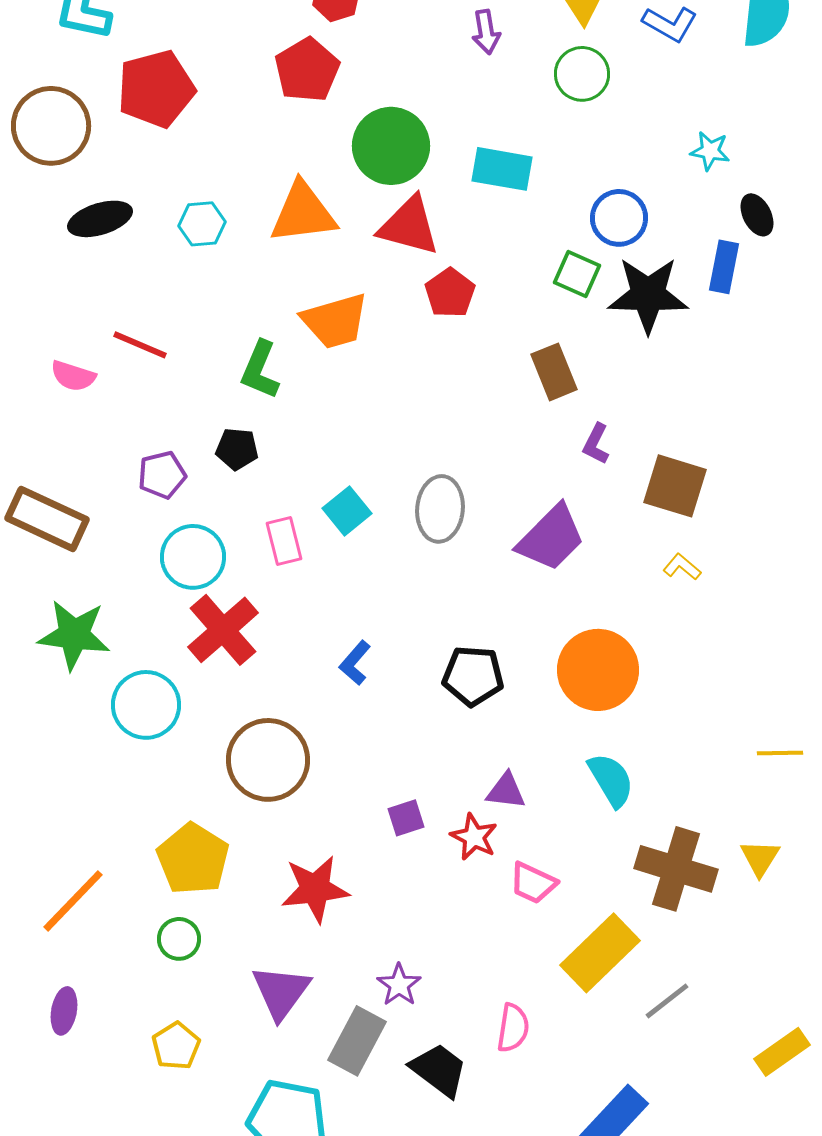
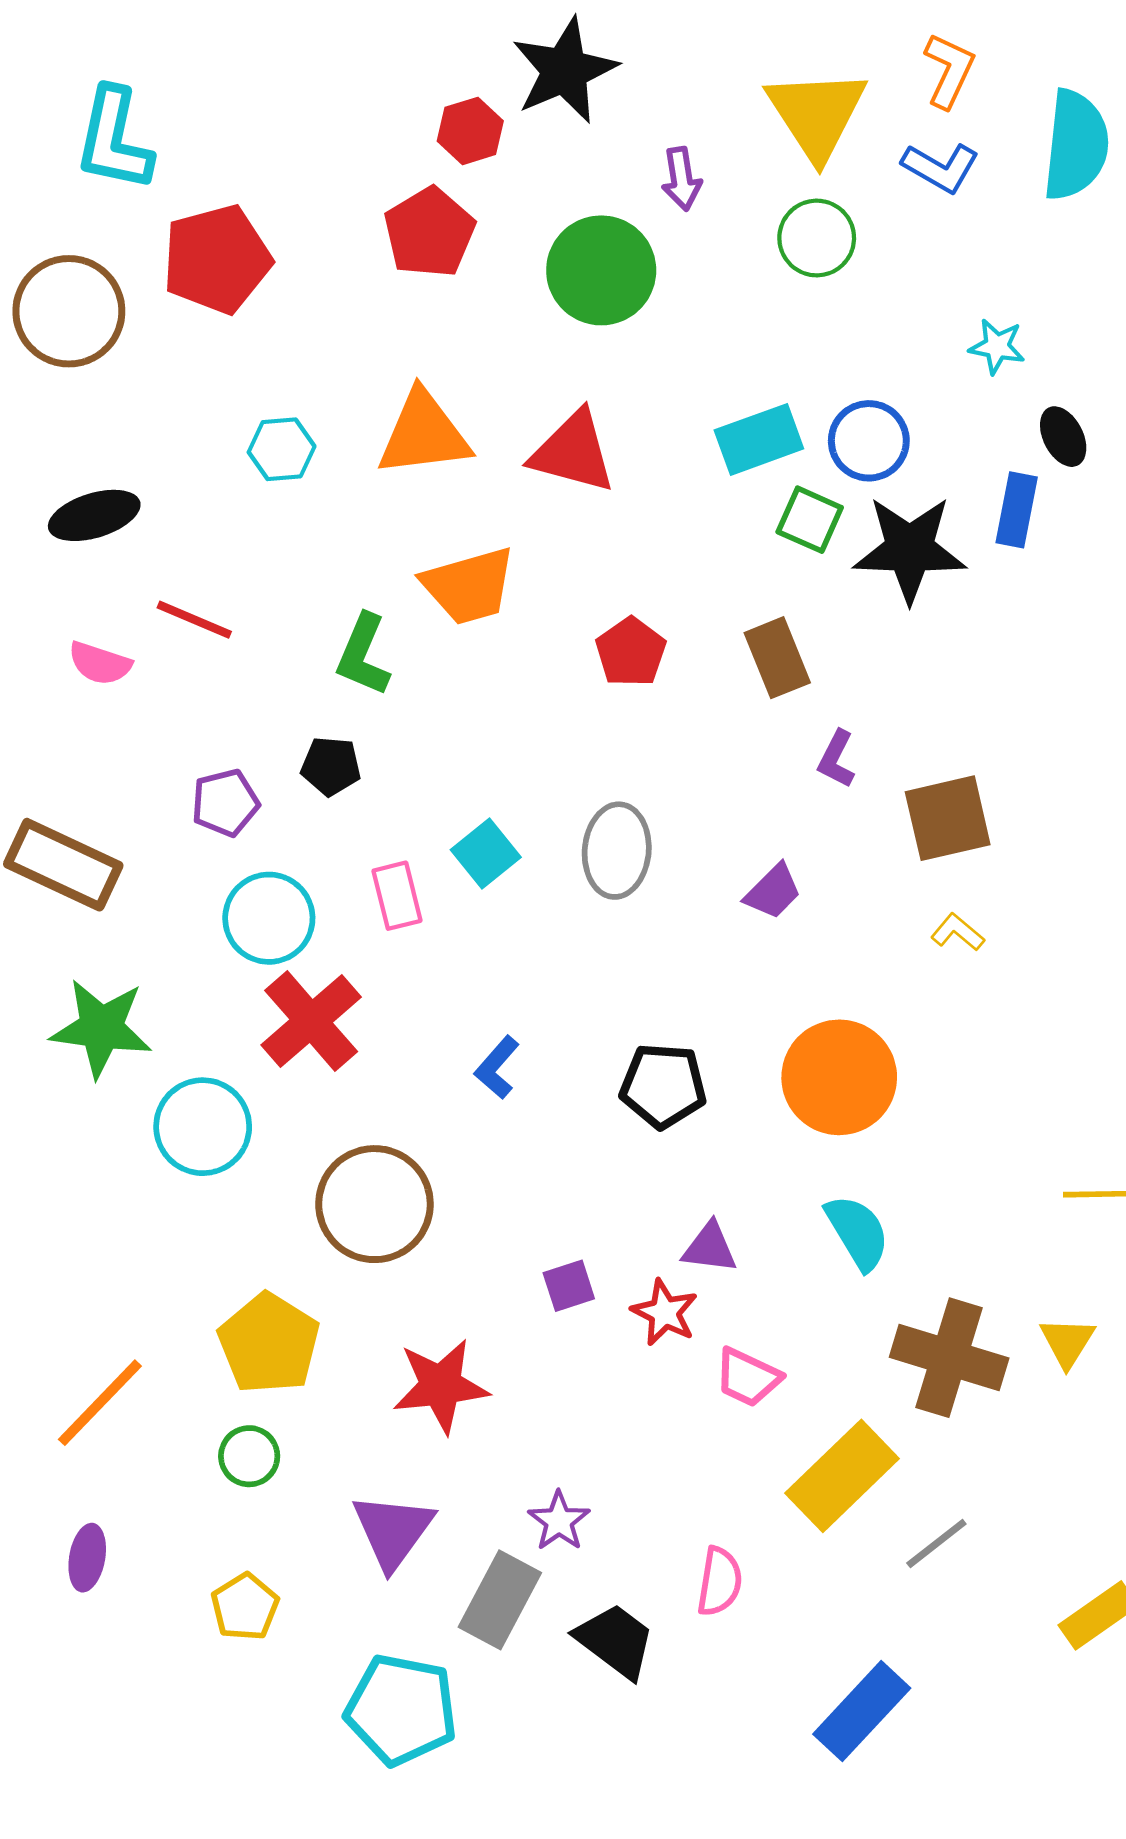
green circle: (391, 146) -> (601, 270), moved
cyan rectangle: (502, 169) -> (759, 439), moved, turned -30
black ellipse: (100, 219) -> (94, 515), moved
red pentagon: (450, 293) -> (631, 652), moved
brown square: (675, 486) -> (948, 818), turned -30
purple trapezoid: (551, 538) -> (773, 891), size x0.6

